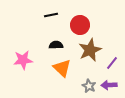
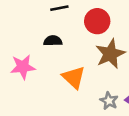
black semicircle: (56, 45) -> (53, 41), moved

